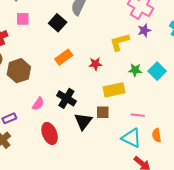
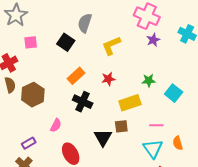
yellow L-shape: (120, 42) -> (111, 46), moved
cyan square: (157, 71) -> (174, 93), moved
black cross: (66, 98) -> (83, 102), moved
cyan triangle: (131, 138) -> (153, 149), turned 35

